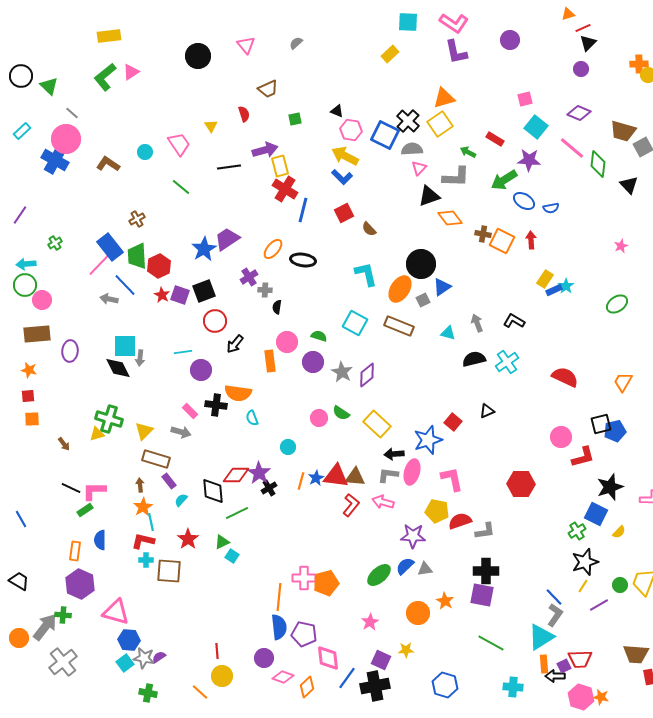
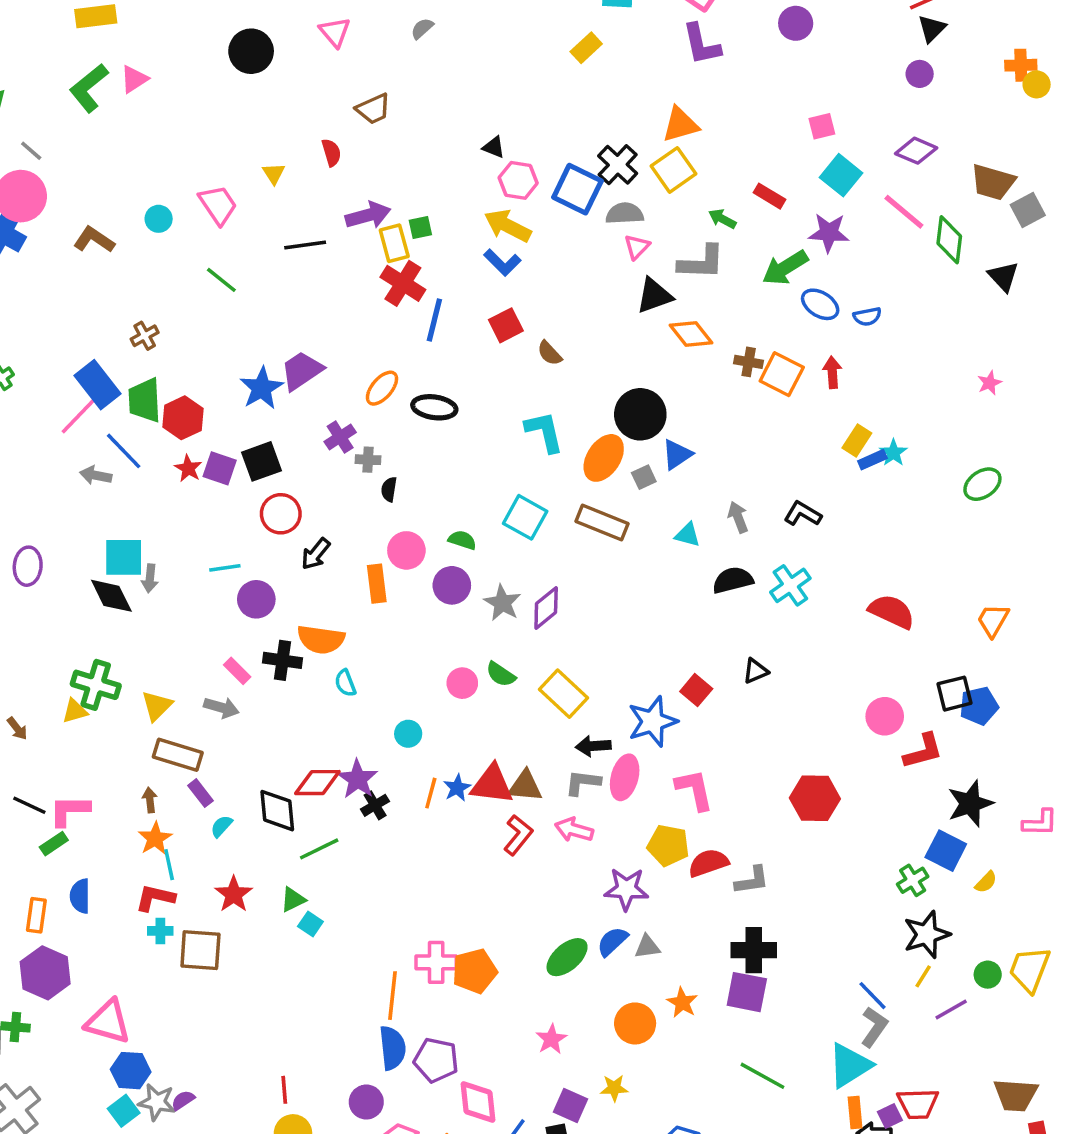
green square: (295, 119) -> (420, 228), moved

